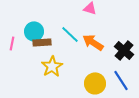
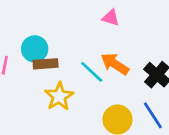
cyan line: (70, 34) -> (92, 72), moved

